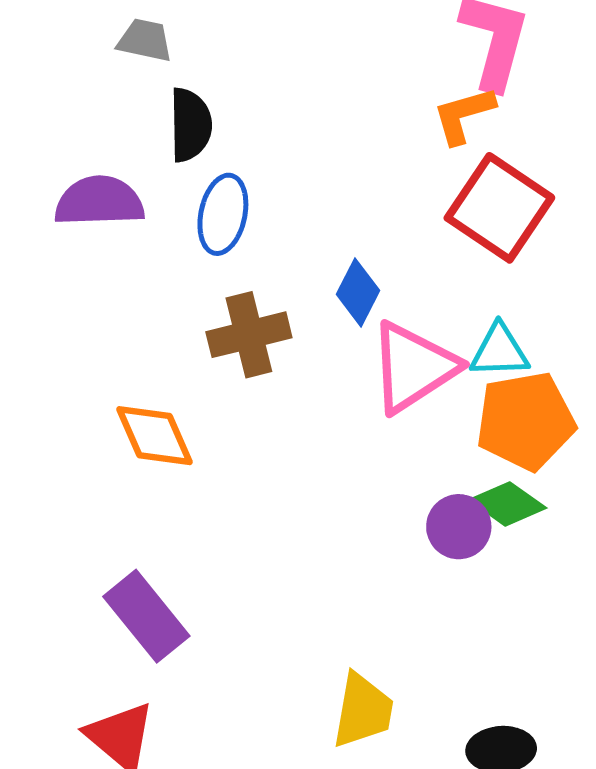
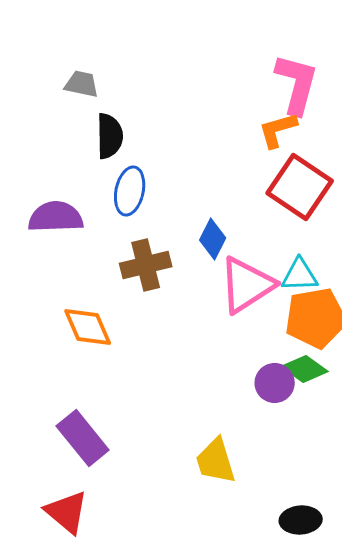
purple semicircle: (99, 201) -> (56, 217), moved
yellow trapezoid: (363, 711) -> (216, 461), moved, turned 153

